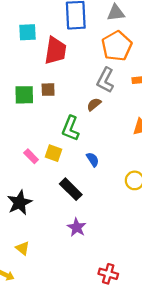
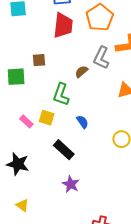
red trapezoid: (55, 51) -> (63, 25), moved
gray L-shape: (105, 80) -> (101, 58), moved
green square: (24, 95) -> (16, 77), moved
black star: (20, 203) -> (18, 164), turned -30

